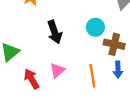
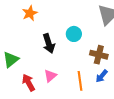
cyan circle: (95, 27) -> (74, 34), moved
blue arrow: (118, 70) -> (102, 76), turned 40

